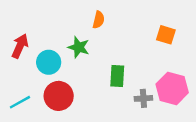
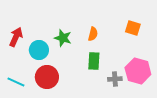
orange semicircle: (99, 20) -> (93, 34), moved
cyan line: (20, 102) -> (16, 82), turned 54

